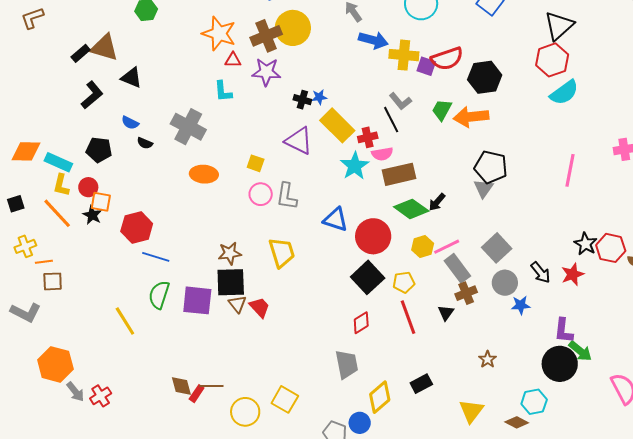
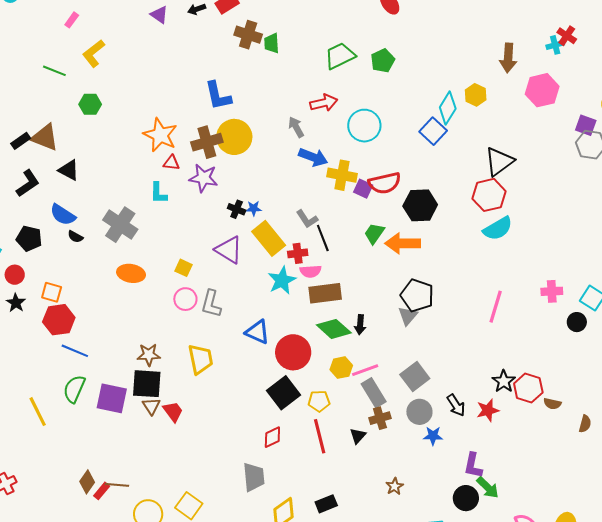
gray L-shape: (400, 101) -> (307, 219), moved
blue semicircle: (130, 123) -> (63, 215), size x1.5
orange square: (101, 202) -> (52, 292), moved
black arrow: (437, 202) -> (360, 325), turned -42
black circle: (560, 364) -> (466, 498), size x0.7
brown diamond: (181, 386) -> (87, 482), turned 45

